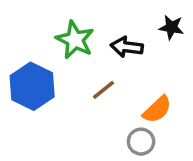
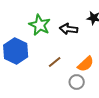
brown line: (104, 90) -> (55, 62), moved

